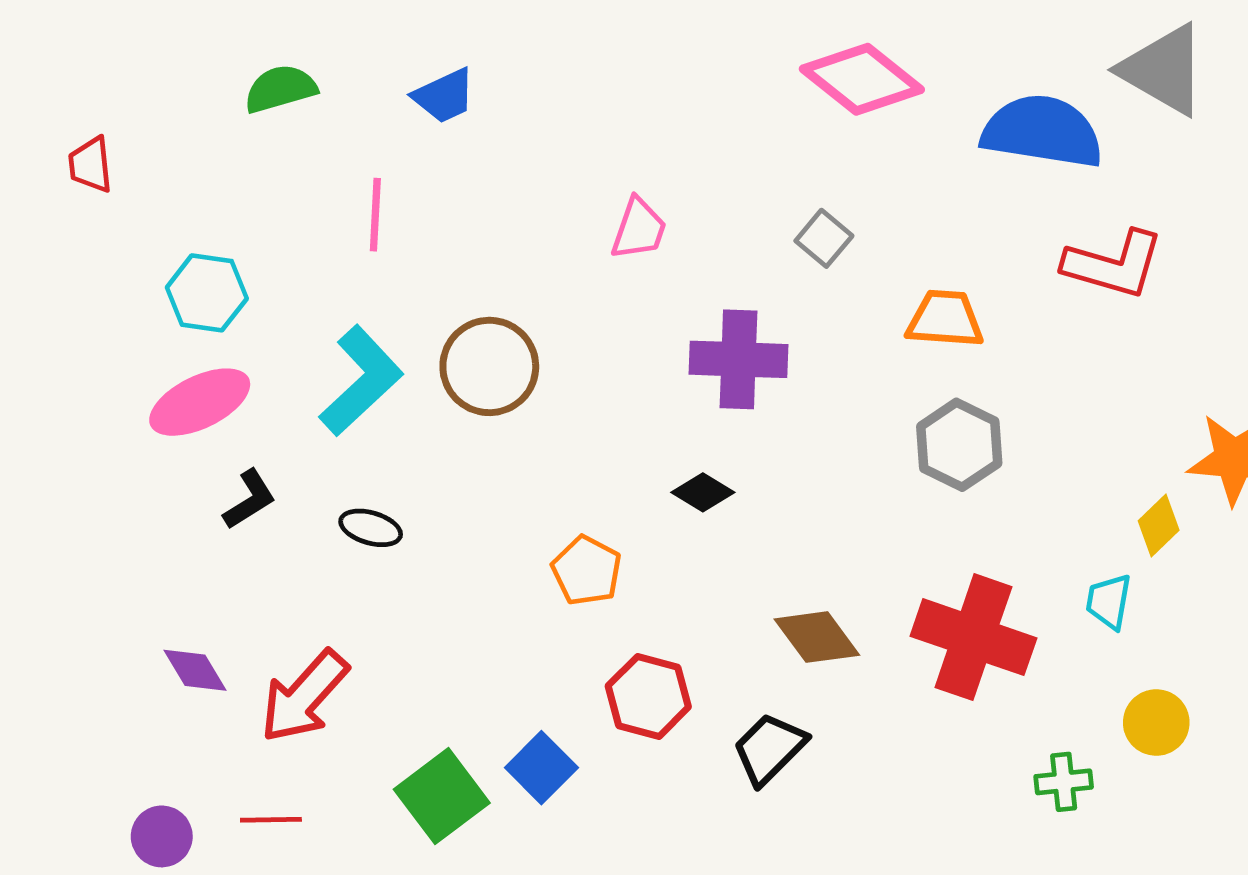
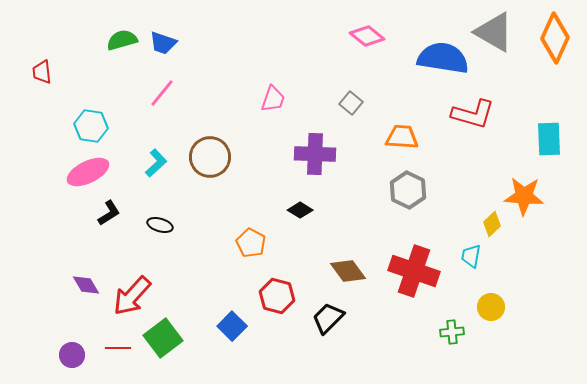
pink diamond: (862, 79) -> (367, 36), size x0.7
blue trapezoid: (444, 96) -> (163, 43), moved, turned 44
pink line: (375, 215) -> (162, 93), turned 36
cyan L-shape: (361, 381) -> (156, 163), size x0.6
green square: (442, 796) -> (163, 338), moved

